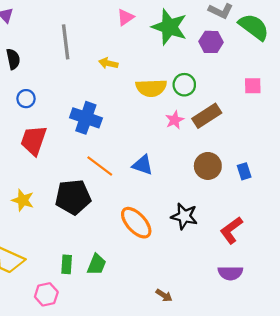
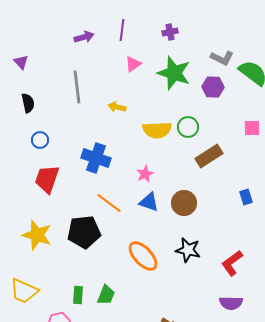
pink star: (175, 120) -> (145, 174), moved
brown circle: (208, 166) -> (184, 203), moved
blue rectangle: (244, 171) -> (246, 197), moved
yellow star: (23, 200) -> (37, 235), size x1.4

